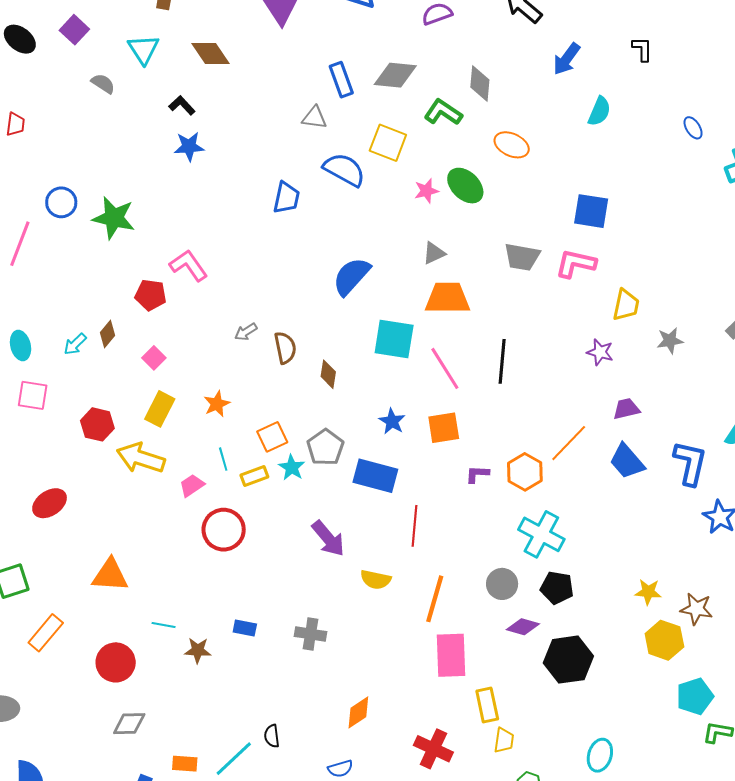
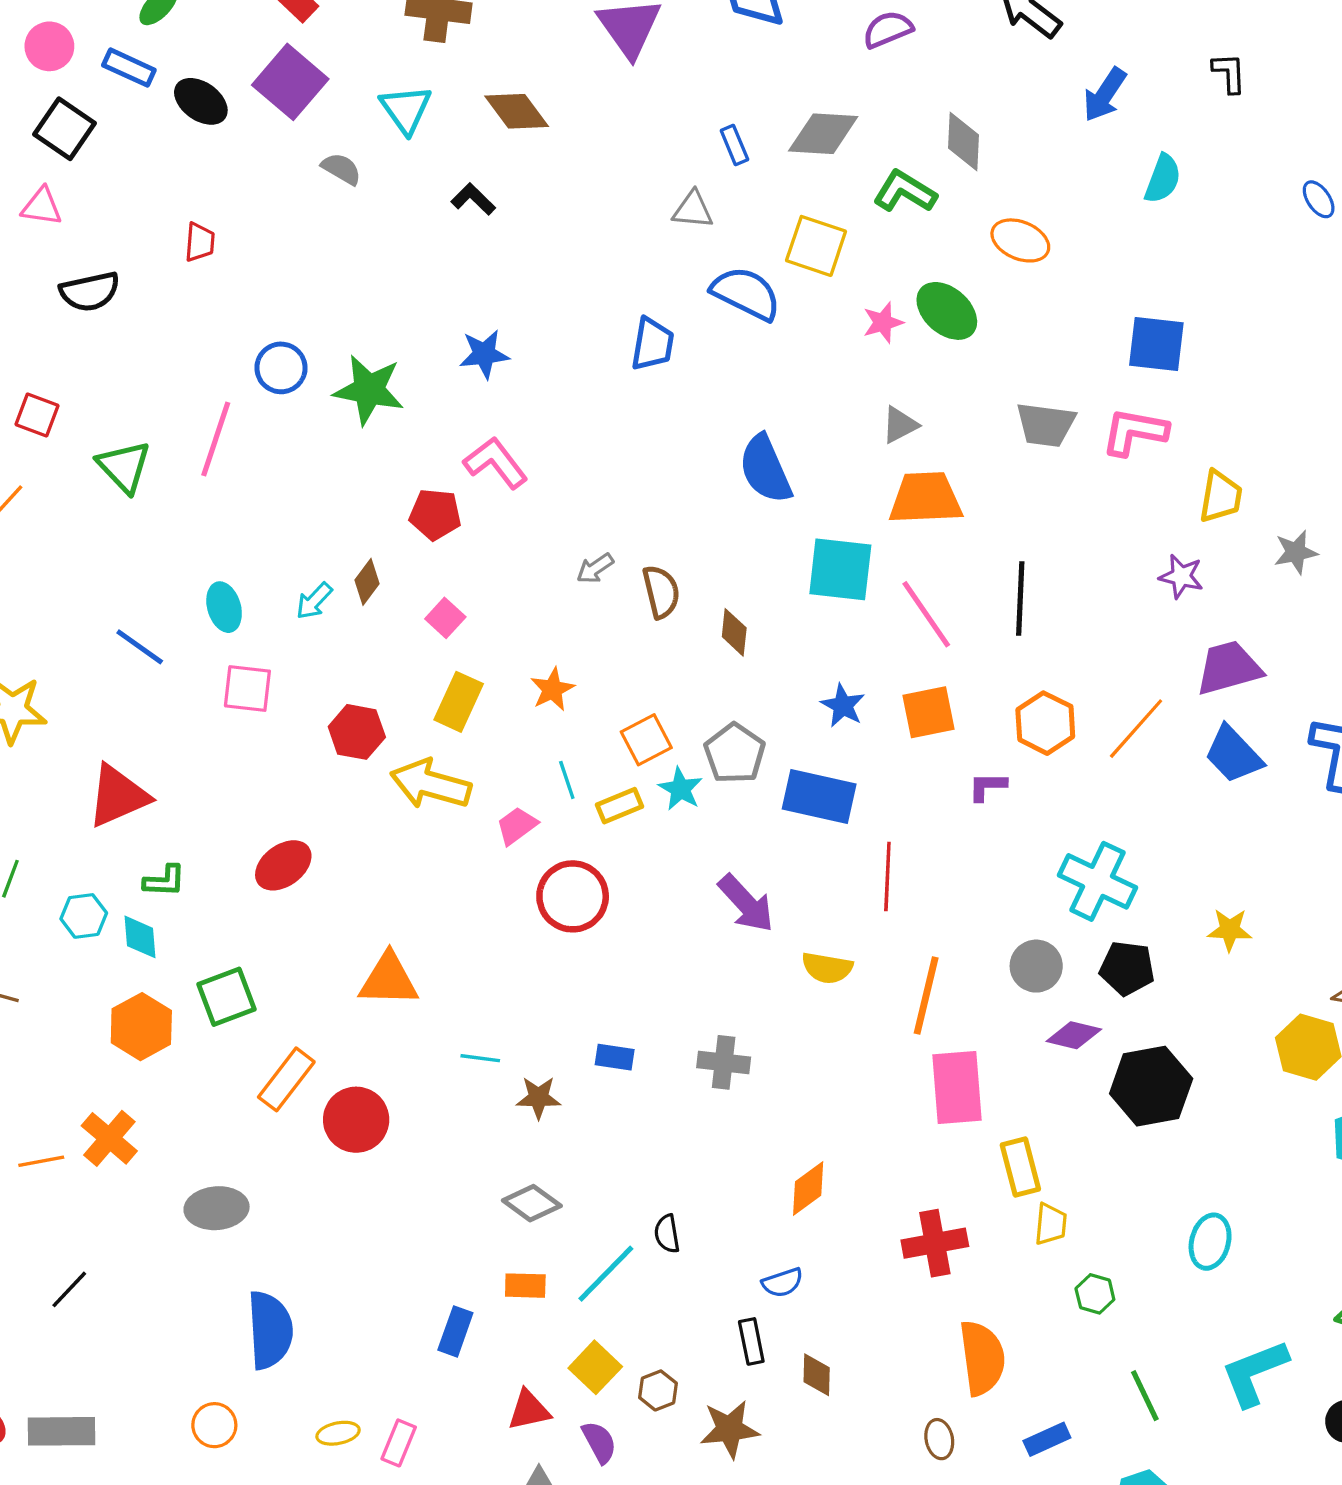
purple square: (74, 30) -> (290, 82), size x1.5
blue rectangle: (341, 80) -> (734, 145), size x0.7
blue star: (189, 147) -> (484, 354), moved
blue semicircle: (351, 276) -> (765, 469), turned -63
purple trapezoid: (626, 409) -> (1229, 668), size x1.5
orange hexagon: (525, 472) -> (1045, 723), moved
yellow star: (648, 592) -> (1230, 930), moved
red circle: (116, 662) -> (356, 1120), moved
gray diamond: (129, 724) -> (532, 1203), moved, turned 40
red cross: (433, 749) -> (935, 1243), turned -33

